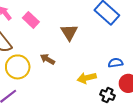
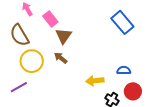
brown triangle: (69, 32) -> (64, 36), moved

